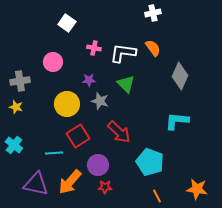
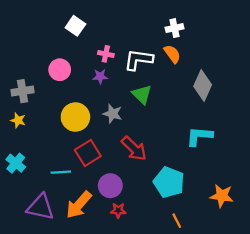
white cross: (153, 13) -> (175, 28), moved
purple star: (89, 80) -> (100, 76), moved
orange star: (197, 189) -> (222, 196), moved

